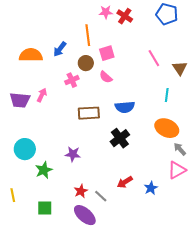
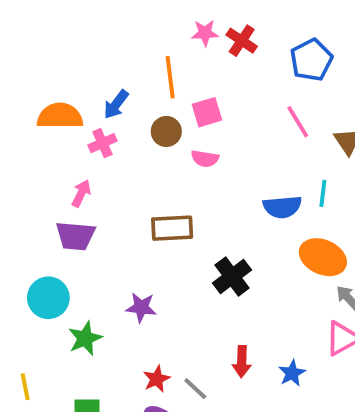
blue pentagon: (167, 14) -> (311, 60), moved, turned 30
pink semicircle: (106, 77) -> (205, 159), turned -32
pink cross: (72, 80) -> (102, 143), moved
purple trapezoid: (20, 100) -> (75, 236), moved
blue semicircle: (125, 107) -> (282, 207), moved
red arrow: (125, 182) -> (242, 362), turned -56

